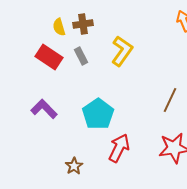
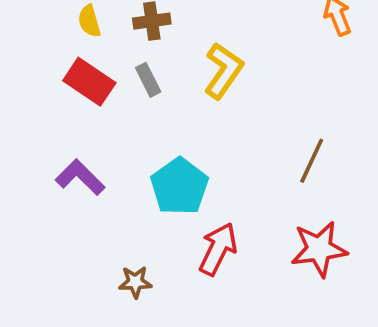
yellow semicircle: (59, 27) -> (89, 21), moved
brown star: (74, 166) -> (135, 282), turned 30

